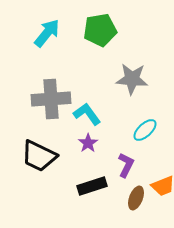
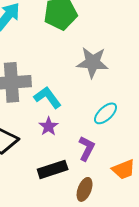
brown ellipse: (136, 198) -> (85, 189), moved

